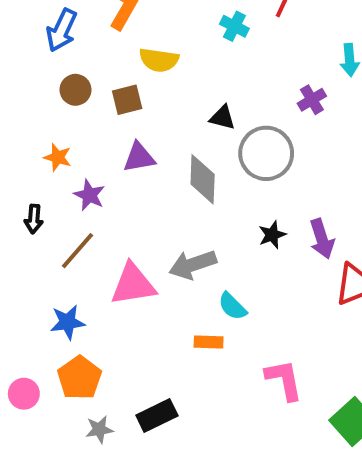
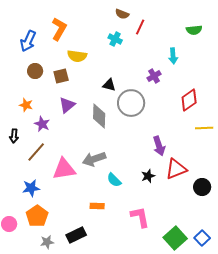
purple triangle: (139, 157) -> (67, 105), turned -30
black star: (272, 235) -> (148, 176), moved
orange rectangle: (209, 342) -> (97, 206), moved

